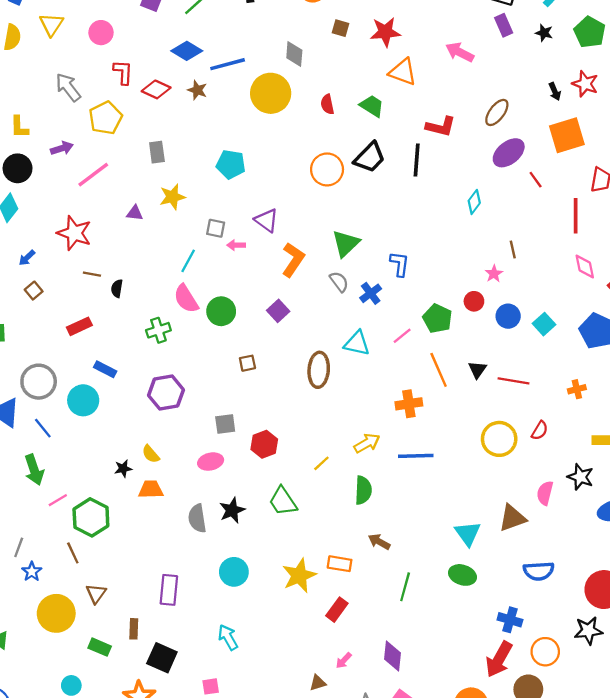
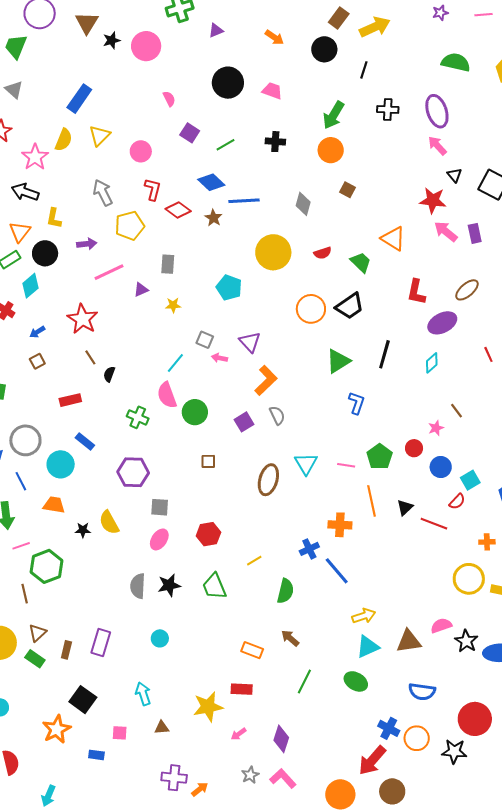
purple rectangle: (504, 25) -> (475, 233), moved
red star: (385, 32) -> (433, 200), moved
yellow circle: (271, 93) -> (273, 252), moved
red semicircle: (327, 104) -> (323, 253), turned -108
red L-shape: (441, 126) -> (416, 292), turned 76
purple ellipse: (509, 153) -> (442, 323), moved
black line: (417, 160) -> (384, 354), moved
yellow star: (172, 197) -> (173, 305), size x0.7
purple triangle: (135, 213) -> (141, 290), moved, turned -42
green triangle: (346, 244) -> (338, 361), moved
brown line: (513, 250) -> (456, 411), turned -35
brown line: (92, 274) -> (90, 357), turned 35
gray semicircle: (339, 282) -> (277, 415), moved
blue cross: (371, 293) -> (309, 549), moved
green cross: (158, 330) -> (138, 417), turned 30
pink line: (402, 336) -> (346, 465), turned 36
cyan triangle: (357, 343) -> (306, 464), turned 35
gray square: (225, 424) -> (160, 507), moved
red semicircle: (540, 431) -> (457, 502), moved
yellow circle: (499, 439) -> (469, 579), moved
yellow arrow: (367, 443) -> (364, 616), moved
yellow semicircle: (151, 454) -> (109, 523), size x1.4
blue line: (416, 456) -> (337, 571), turned 40
pink ellipse: (211, 462) -> (159, 539), turned -55
black star: (580, 477) -> (466, 641), moved
orange trapezoid: (151, 489) -> (54, 505), moved
pink semicircle: (545, 493) -> (441, 626), turned 45
cyan triangle: (468, 534) -> (368, 647), turned 30
cyan circle: (234, 572) -> (160, 638), size x0.7
yellow star: (299, 576) -> (208, 707), moved
red rectangle: (337, 610) -> (242, 689), turned 45
brown rectangle: (134, 629) -> (66, 650), moved
green rectangle: (100, 647) -> (35, 659), moved
orange circle: (545, 652) -> (417, 738), moved
brown triangle: (318, 683) -> (162, 728), moved

